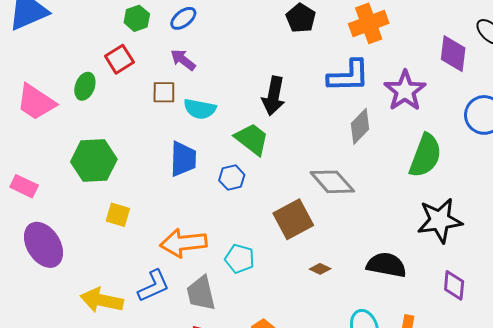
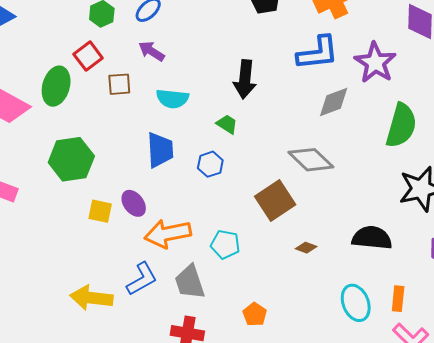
green ellipse: (85, 86) -> (56, 86), size x1.4
brown square: (164, 92) -> (119, 84), moved
gray diamond: (360, 126) -> (334, 102), turned 30
green trapezoid: (252, 139) -> (227, 124), size x0.6
purple ellipse: (43, 245) -> (134, 203), moved, size x0.6

